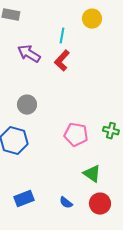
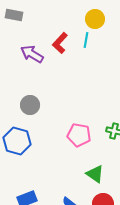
cyan line: (62, 36) -> (86, 40), moved
red L-shape: (62, 61) -> (60, 43), moved

